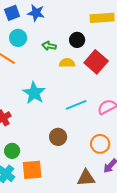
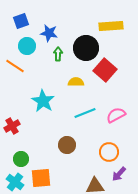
blue star: (36, 13) -> (49, 33), moved
black circle: (77, 40) -> (86, 48), size x1.6
green arrow: (49, 46) -> (58, 54), turned 80
yellow semicircle: (67, 63) -> (76, 82), moved

